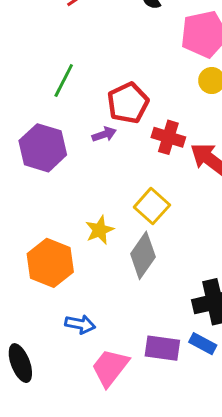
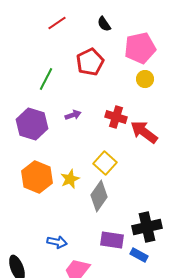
red pentagon: (128, 103) -> (90, 62), moved
orange hexagon: (50, 263) -> (37, 177), moved
purple rectangle: (162, 348) -> (112, 240), moved

